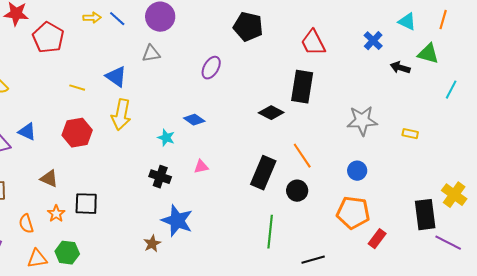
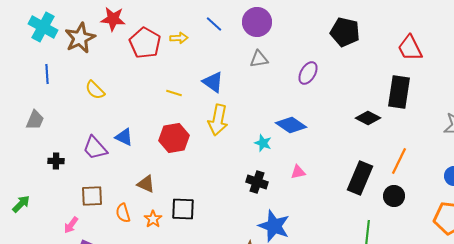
yellow arrow: (92, 18) -> (179, 38), moved
gray triangle: (151, 54) -> (259, 59), moved
blue diamond: (194, 120) -> (291, 125), size x1.4
orange line: (302, 156) -> (399, 161), turned 60
orange semicircle: (26, 224) -> (123, 213), moved

